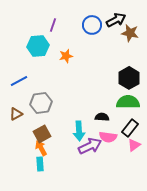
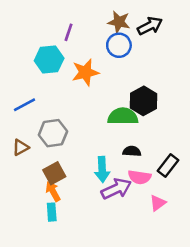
blue circle: (92, 25) -> (119, 45), moved
brown star: (130, 33) -> (119, 22), moved
orange star: (66, 56) -> (85, 72), size x1.5
black hexagon: (129, 78) -> (143, 101), moved
green semicircle: (128, 102) -> (123, 116), moved
pink triangle: (134, 145) -> (158, 203), moved

